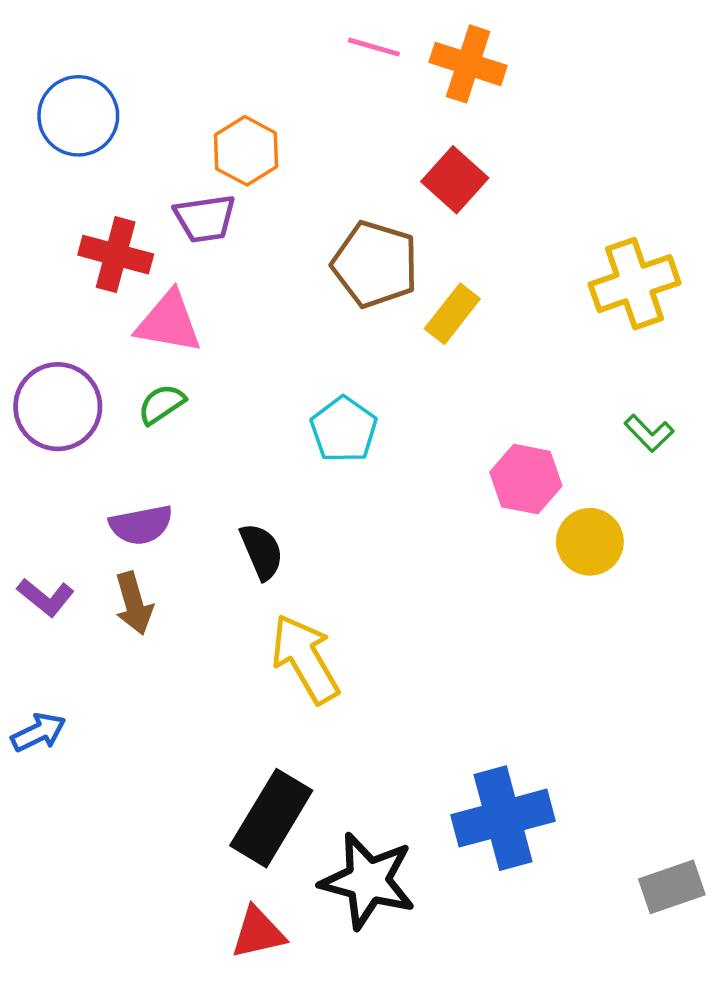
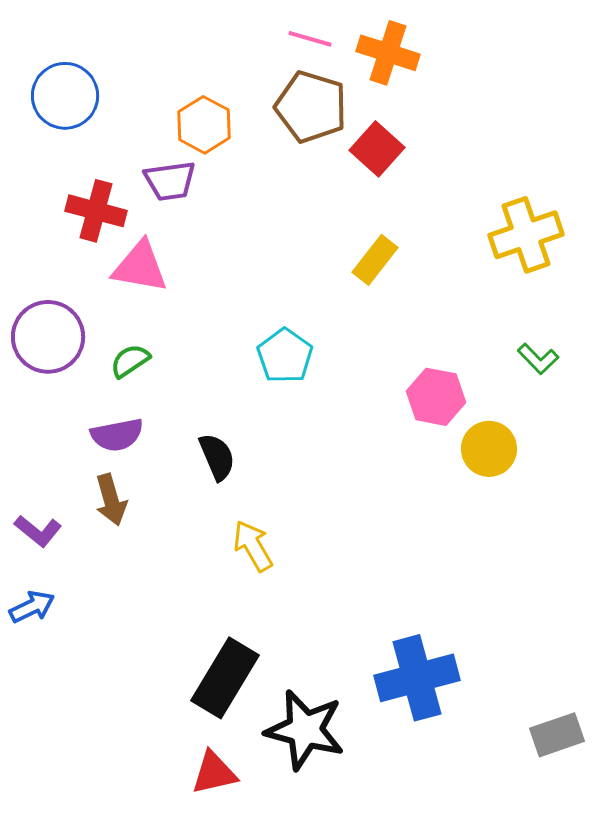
brown pentagon: (375, 264) -> (311, 107), moved
green semicircle: (162, 404) -> (130, 361), moved
purple L-shape: (46, 597) -> (38, 531), moved
yellow arrow: (305, 659) -> (253, 546), size x0.7

